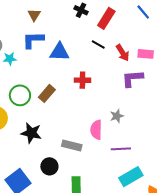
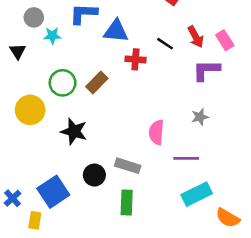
black line: (98, 45) -> (165, 44), moved
pink rectangle: (146, 54) -> (225, 40), turned 49
red cross: (82, 80) -> (135, 59), moved
gray star: (117, 116) -> (200, 117), moved
gray rectangle: (72, 146) -> (128, 166), moved

